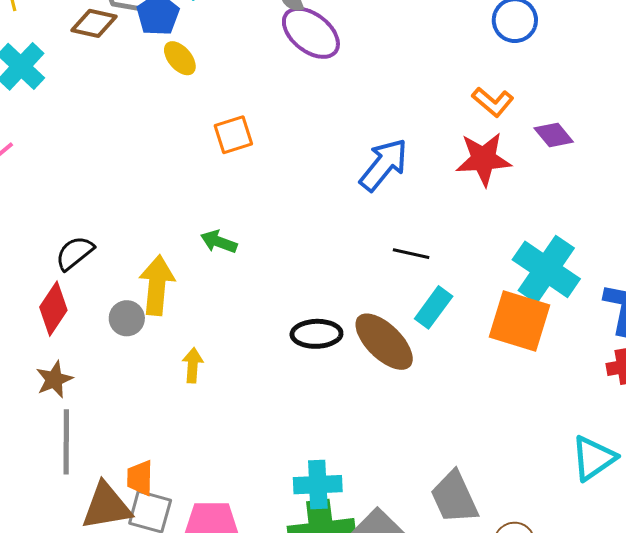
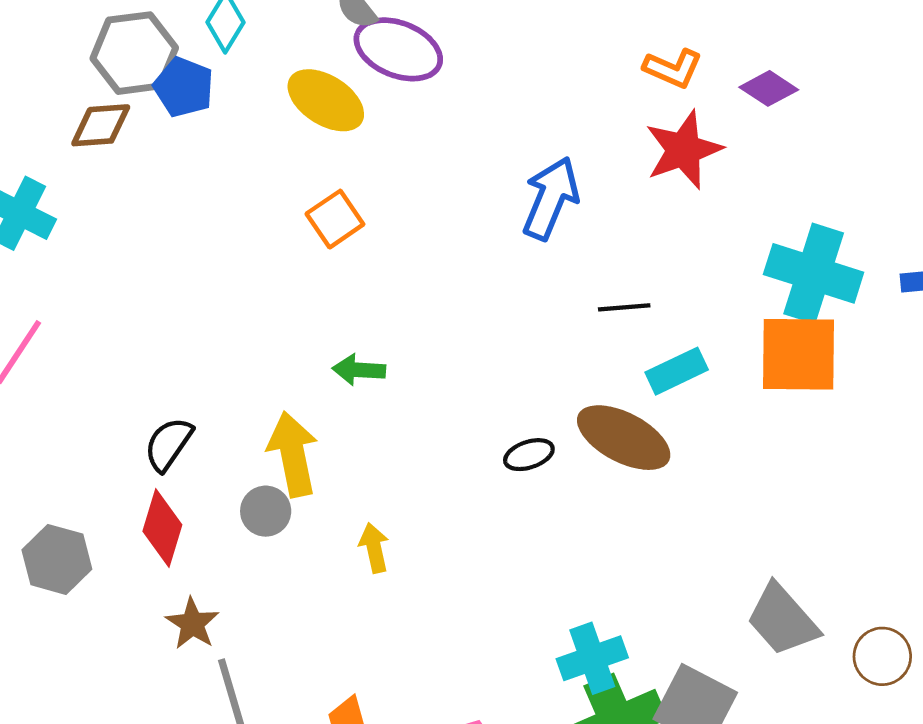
yellow ellipse: (180, 58) -> (326, 100), moved, size x1.5
cyan rectangle: (434, 307) -> (677, 371), turned 45
black ellipse: (317, 334) -> (529, 455), size x0.7

